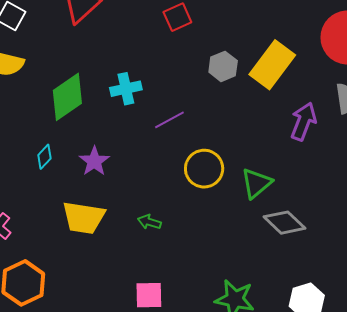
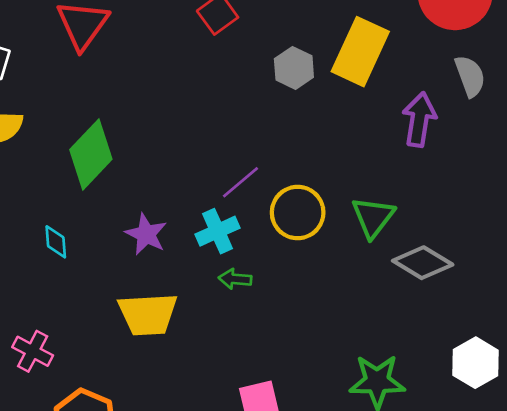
cyan cross: (126, 89) -> (217, 231), moved
purple line: (169, 120) -> (241, 182), moved
cyan diamond: (44, 157) -> (56, 242), moved, turned -35
green arrow: (149, 222) -> (235, 279), moved

